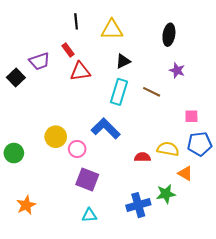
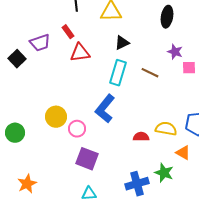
pink square: (191, 116) -> (189, 68), moved
blue L-shape: (106, 129) -> (105, 109), turned -96
green star: (166, 194) -> (164, 173), turned 30

